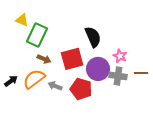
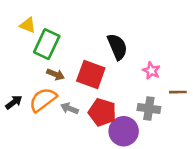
red square: (72, 59) -> (91, 74), turned 35
purple circle: (98, 69) -> (124, 131), moved
gray cross: (118, 76) -> (149, 109), moved

